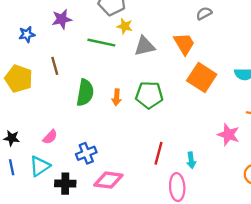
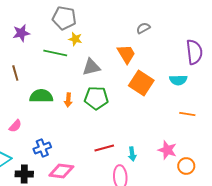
gray triangle: (145, 46) -> (91, 67), moved
green semicircle: (85, 93) -> (41, 96), turned -100
pink star: (228, 135) -> (167, 150), moved
pink semicircle: (50, 137) -> (15, 126), moved
red line: (159, 153) -> (104, 148), turned 60

